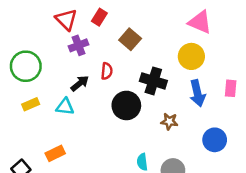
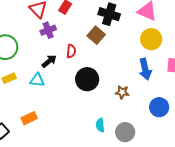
brown square: (130, 39) -> (96, 35), moved
yellow circle: (191, 56) -> (151, 39), moved
black cross: (153, 81) -> (109, 14), moved

